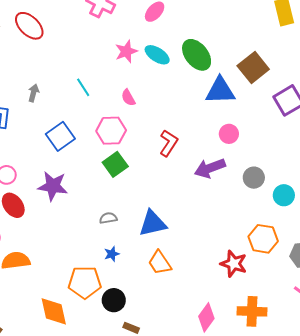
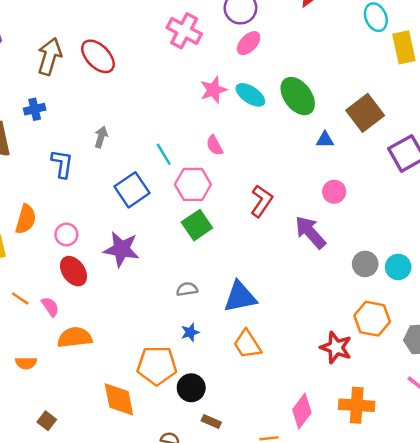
cyan line: (83, 87) -> (164, 154), moved
blue triangle: (220, 91) -> (325, 140), size x0.5
purple arrow: (210, 168) -> (310, 232), turned 68
gray circle: (254, 178) -> (365, 264), moved

